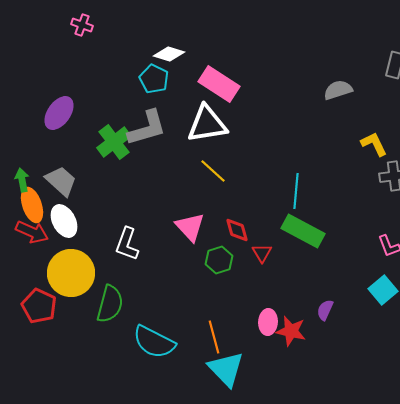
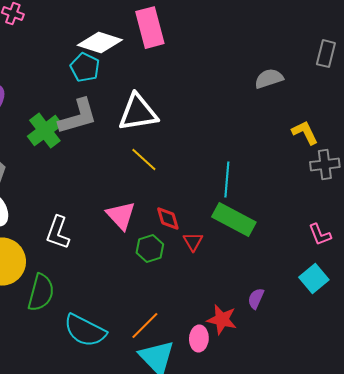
white diamond: (169, 54) -> (100, 43), size x1.4
pink rectangle: (219, 84) -> (150, 28), moved, turned 42
pink ellipse: (268, 322) -> (199, 339), moved
orange line: (214, 337) -> (145, 326), turned 60

